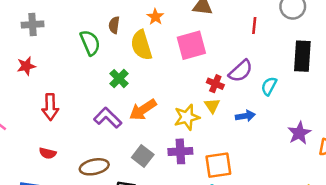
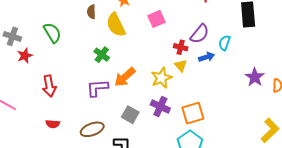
gray cross: (33, 24) -> (12, 36), moved, turned 30
green semicircle: (90, 43) -> (52, 33), moved
pink square: (191, 45) -> (156, 19), size x0.7
blue arrow: (245, 116) -> (207, 57), moved
purple L-shape: (108, 118) -> (97, 88), turned -40
purple cross: (180, 151) -> (160, 107), turned 36

